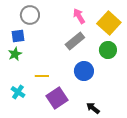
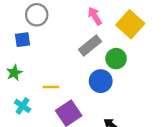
green circle: (108, 50) -> (116, 59), moved
green star: (15, 54) -> (14, 73), moved

